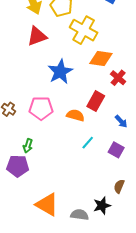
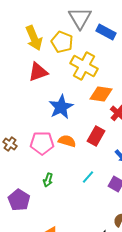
orange semicircle: (75, 115) -> (67, 141), moved
green arrow: (28, 146) -> (48, 180), moved
purple pentagon: (18, 166) -> (19, 200), turned 30

